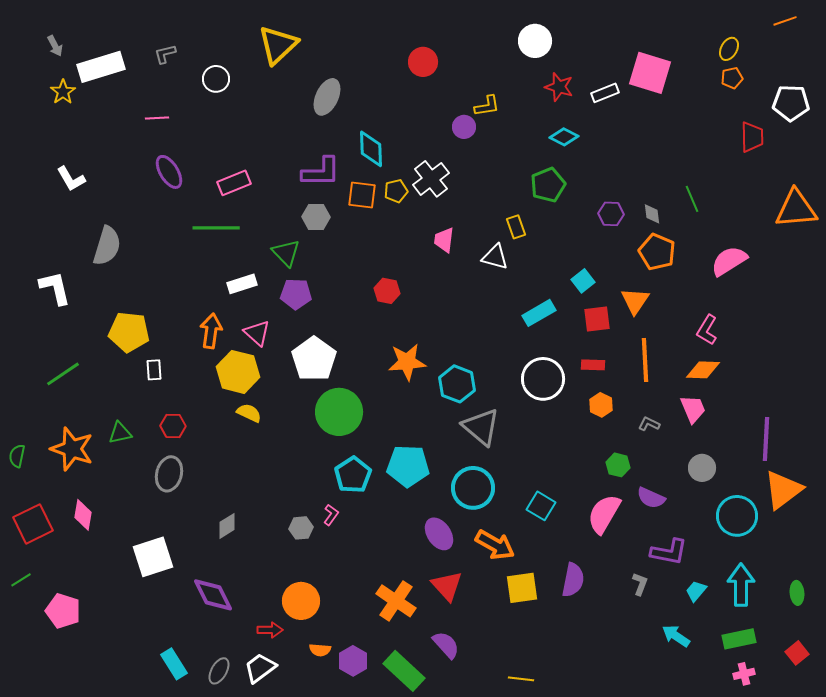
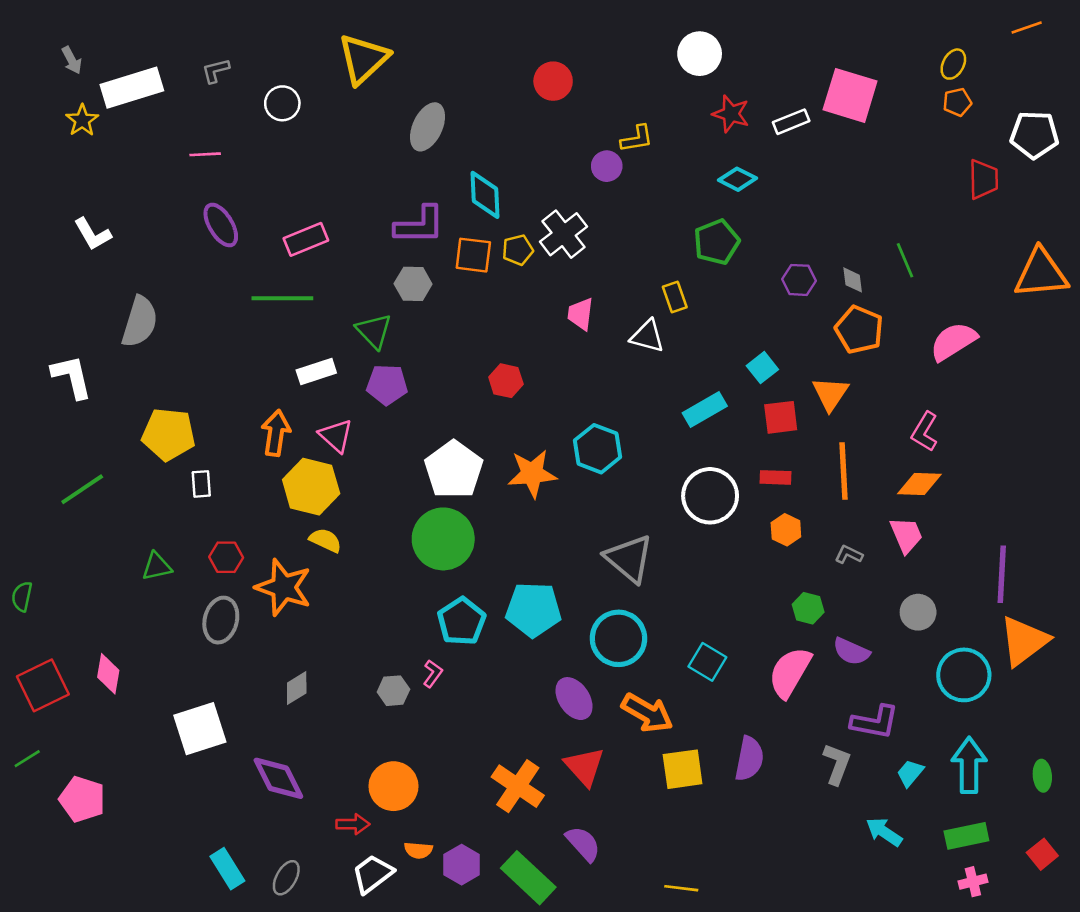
white pentagon: (314, 359) -> (454, 470), moved
cyan hexagon: (457, 384) -> (598, 449), moved
orange star: (72, 449) -> (284, 587), moved
gray L-shape: (640, 584) -> (837, 764), size x1.4
white trapezoid: (260, 668) -> (373, 874), moved

